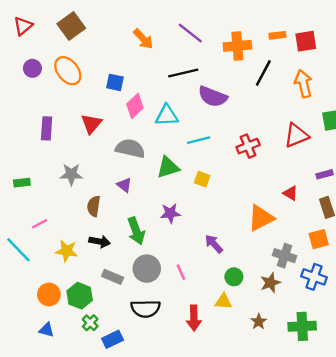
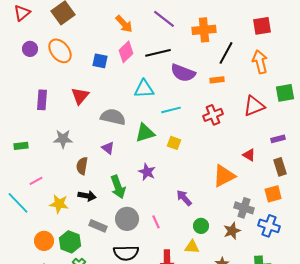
orange rectangle: (277, 35) -> (217, 80), moved
pink diamond: (135, 106) -> (126, 52), moved
purple star: (170, 213) -> (147, 172), turned 30

